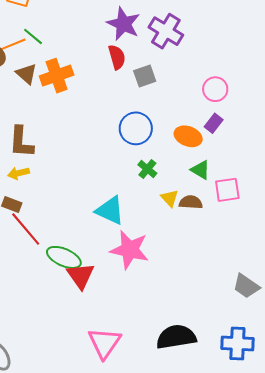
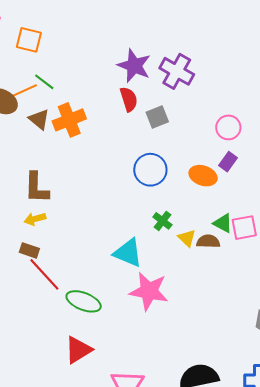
green cross: (147, 169) -> (162, 221), moved
green triangle: (200, 170) -> (223, 223), moved
red triangle: (81, 276) -> (78, 350), moved, turned 36

